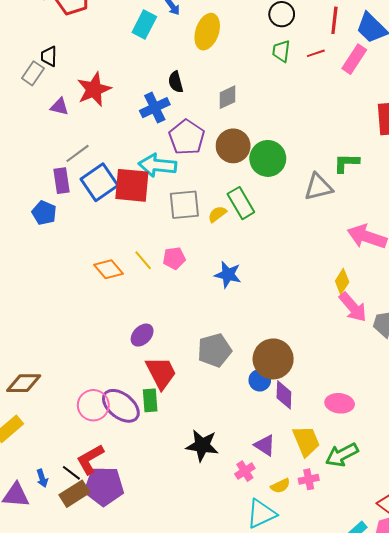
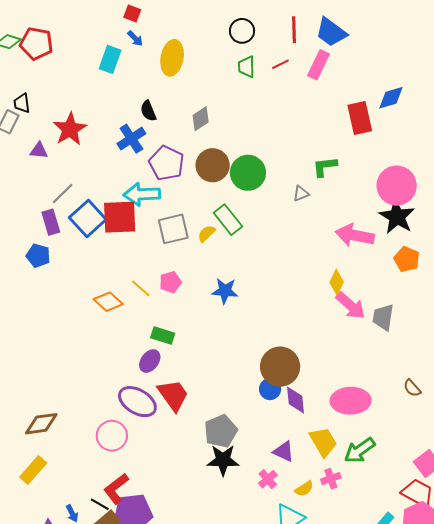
gray triangle: (318, 187) -> (301, 194), size x0.6
gray pentagon: (214, 350) -> (221, 431), moved
green rectangle: (150, 400) -> (163, 335), moved, turned -60
pink ellipse: (340, 403) -> (351, 401), size x1.4
purple ellipse: (121, 406) -> (137, 402), moved

